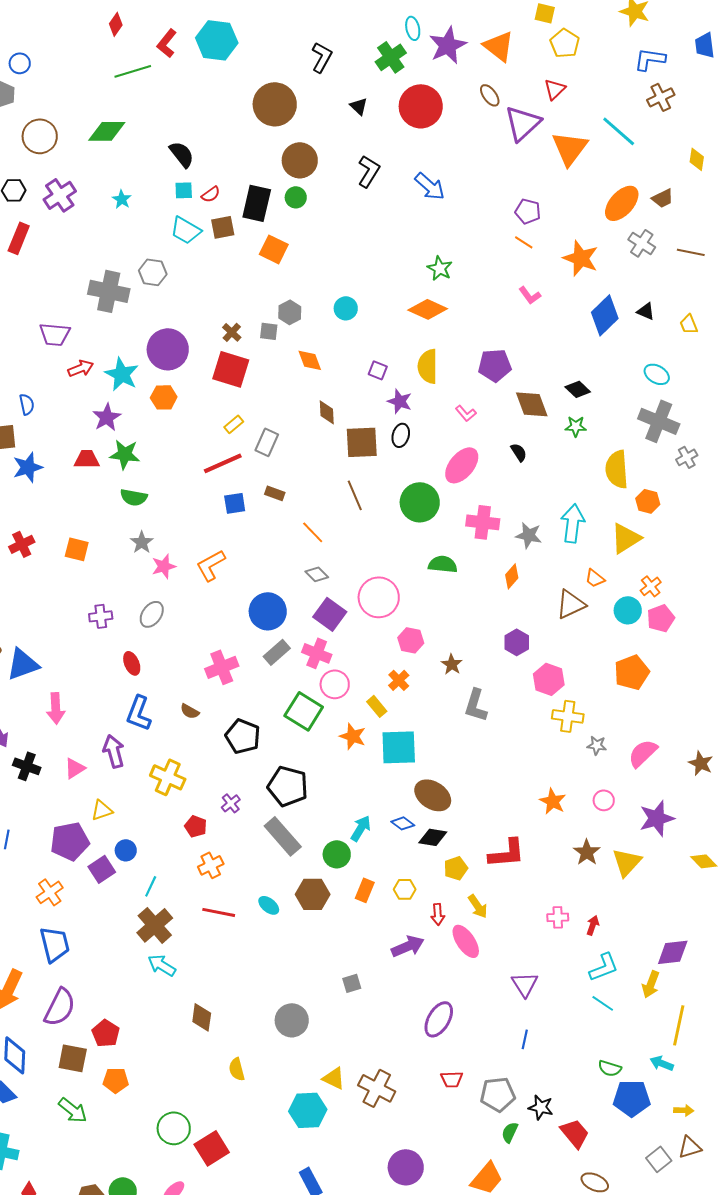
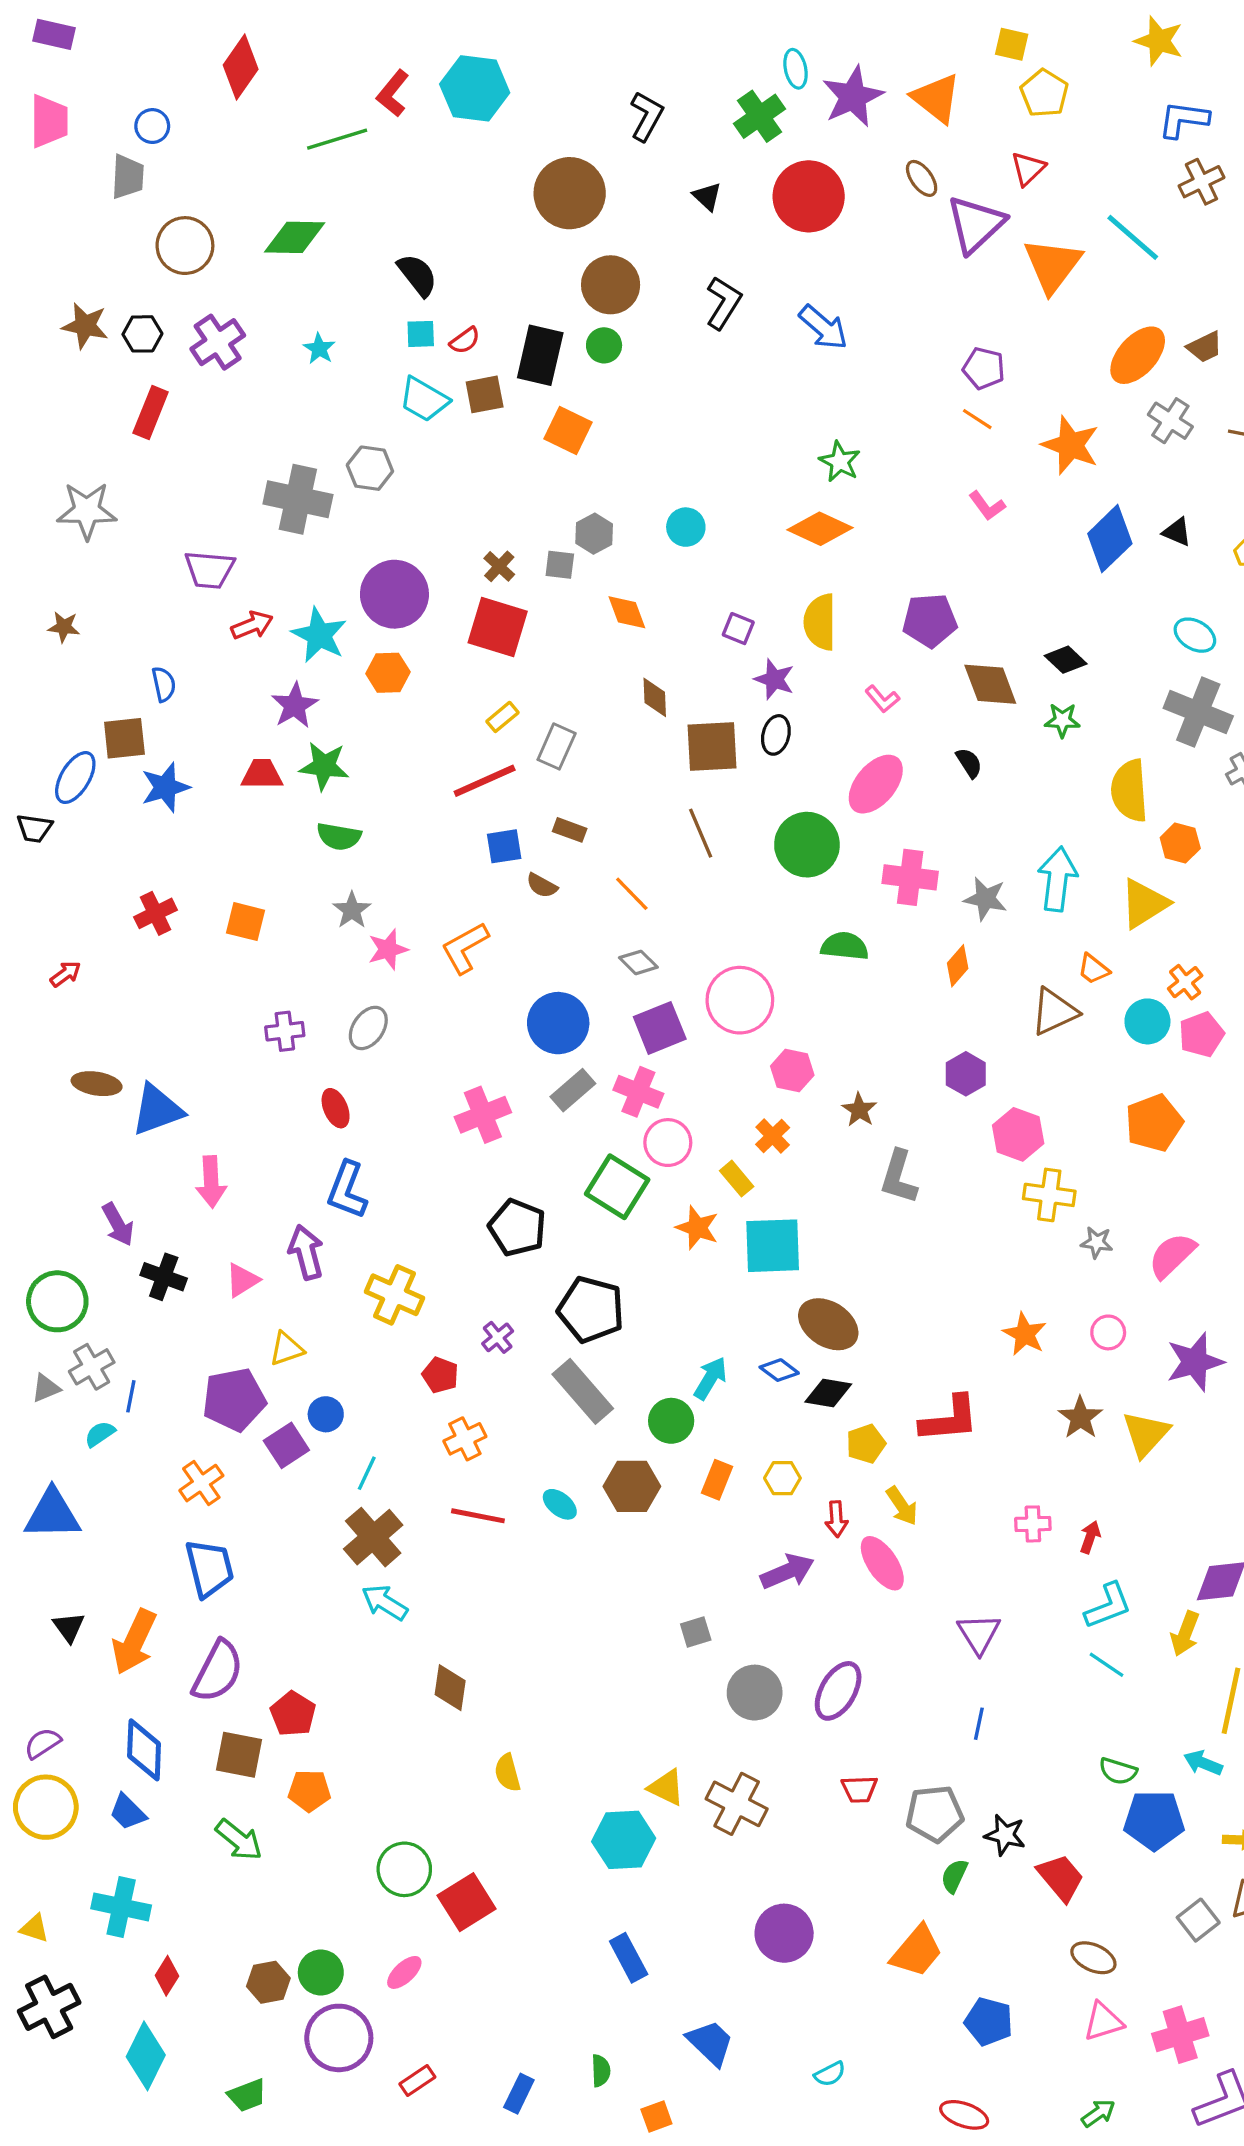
red diamond: (116, 24) -> (241, 67), moved, size x1.6
purple square: (330, 614) -> (660, 1028), turned 32
brown semicircle: (190, 711) -> (542, 886), moved
gray circle: (292, 1020) -> (755, 1693), moved

